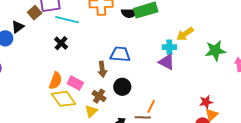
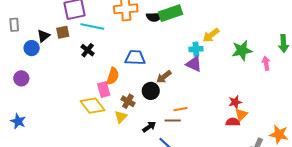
brown square: (35, 13) -> (63, 32), moved, turned 32
blue trapezoid: (120, 54) -> (135, 58), moved
brown arrow: (102, 69) -> (164, 77), moved, turned 63
orange semicircle: (56, 81) -> (113, 76), moved
pink rectangle: (75, 83) -> (104, 89), turned 49
orange line: (151, 106) -> (180, 109), turned 56

